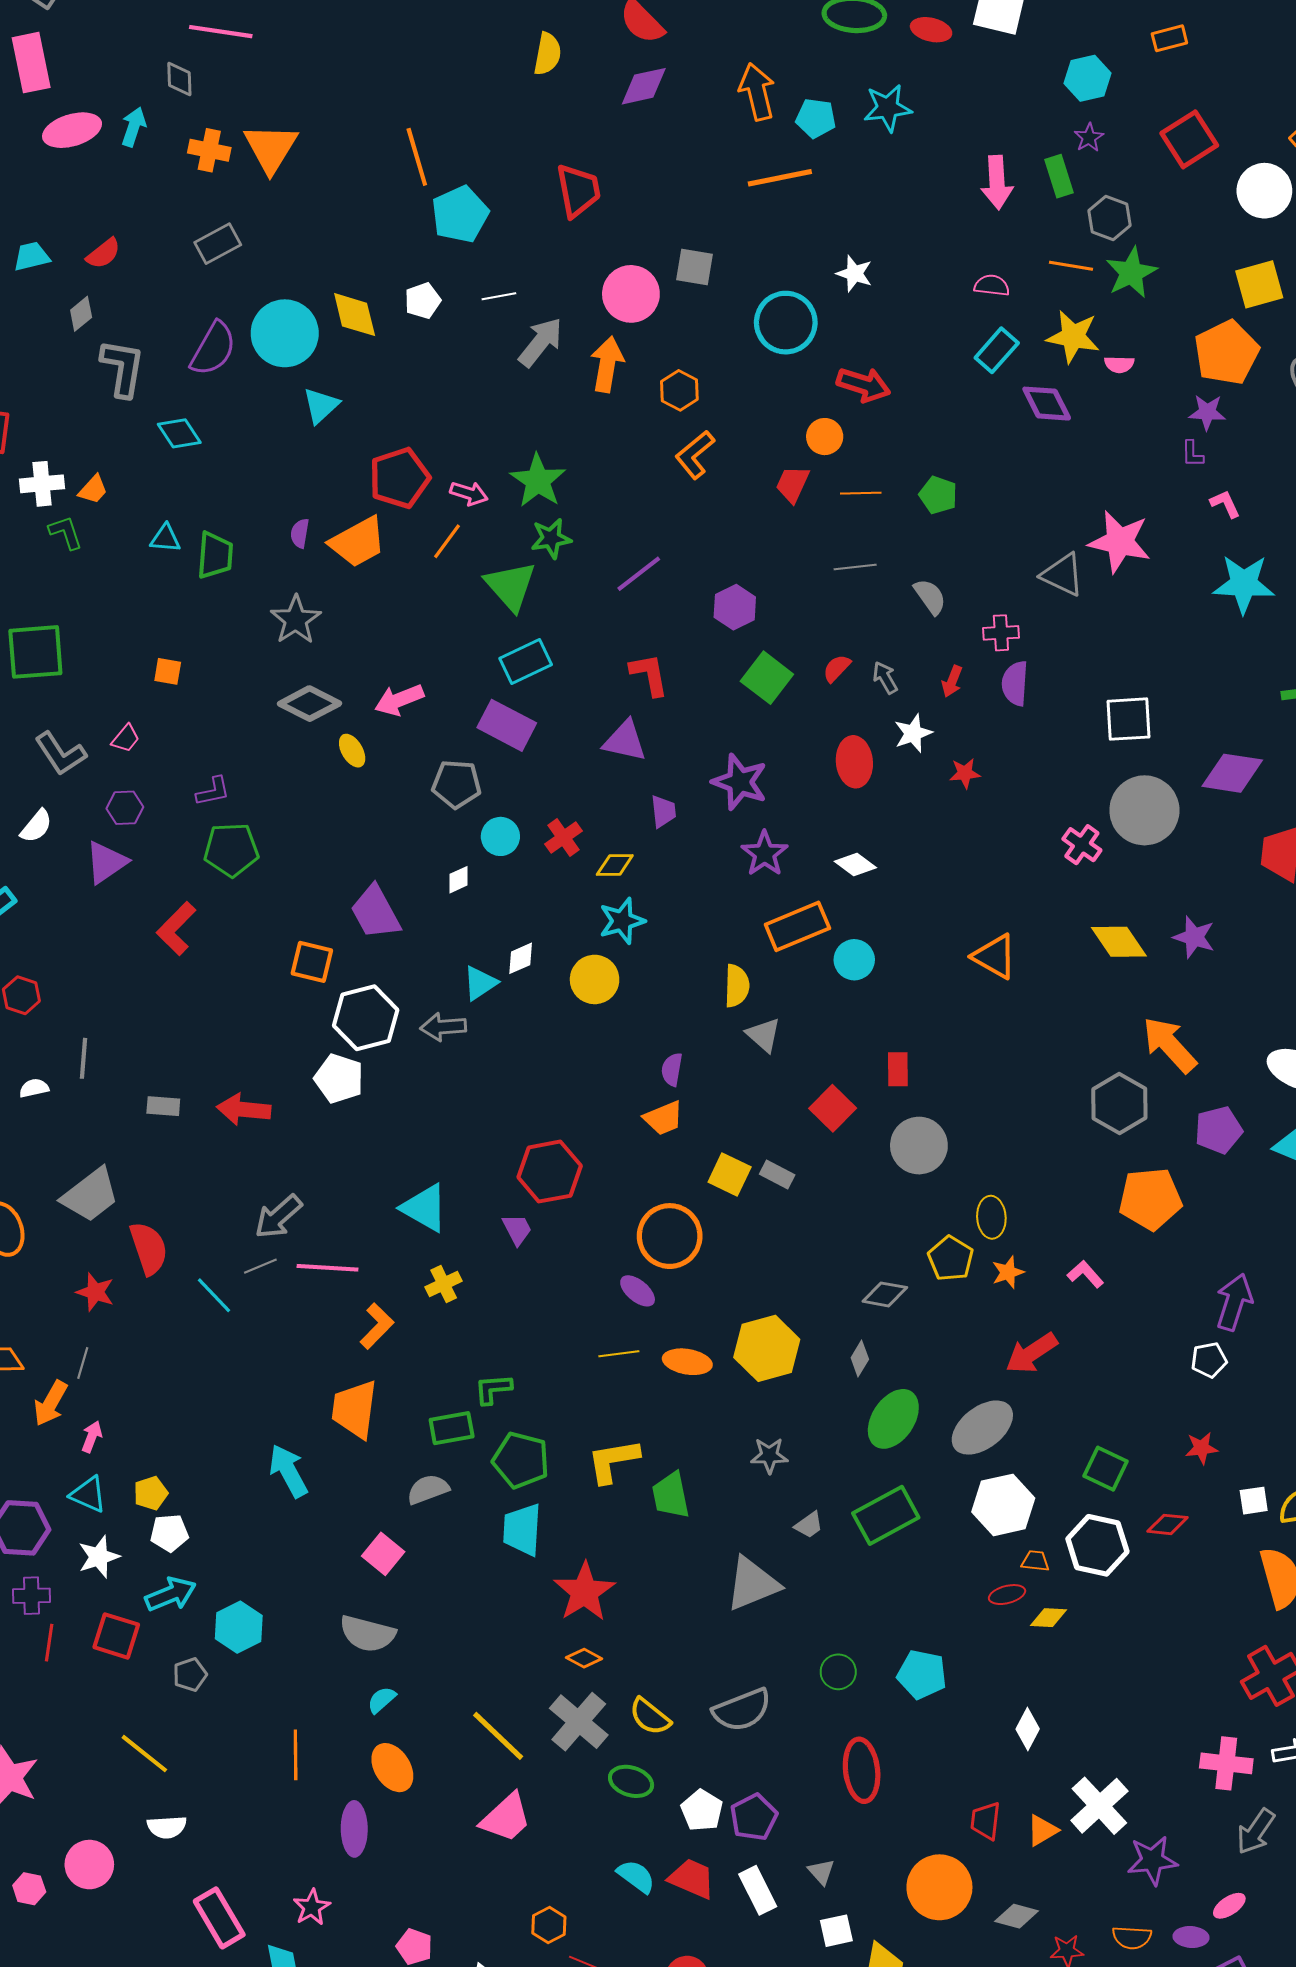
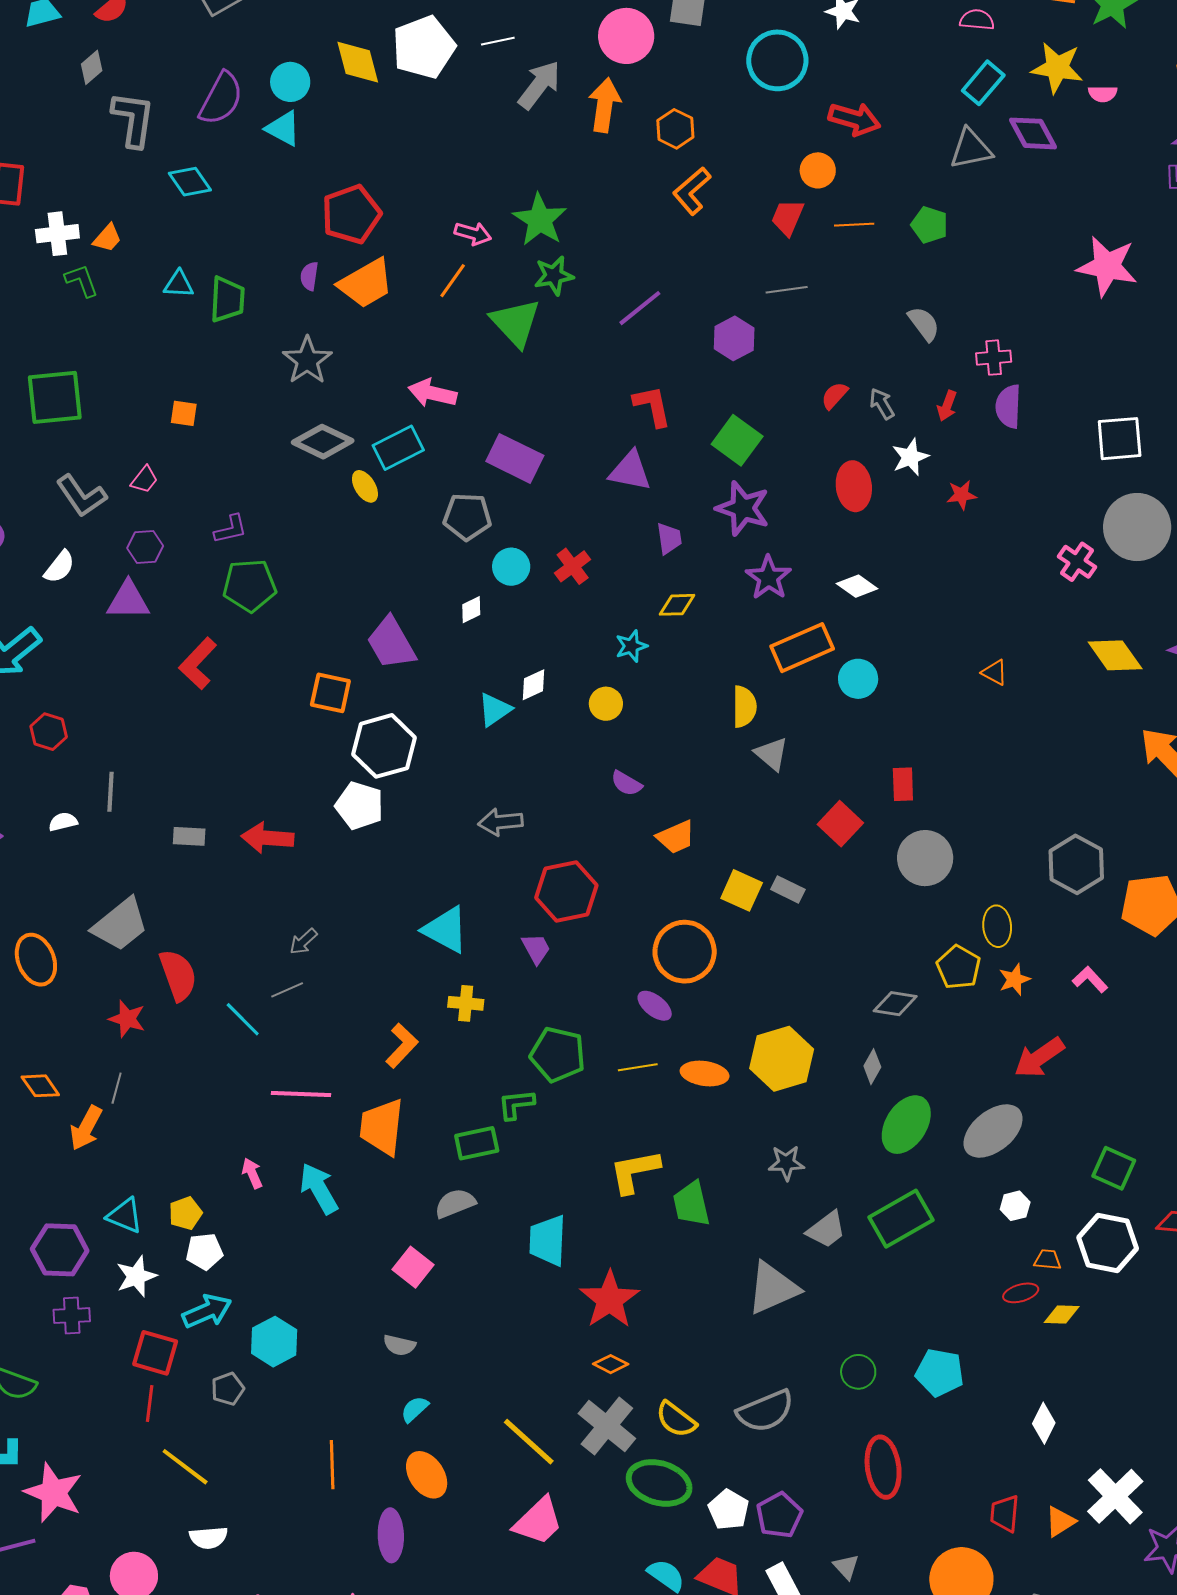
white pentagon: (423, 301) -> (424, 47), size x1.8
cyan circle: (285, 333) -> (290, 82), size x0.6
cyan triangle: (321, 405) -> (283, 128), moved, turned -48
red pentagon: (399, 478) -> (351, 214), moved
gray line: (855, 567) -> (787, 290), moved
gray triangle: (1063, 575) -> (971, 149), moved, turned -36
cyan rectangle: (526, 661) -> (398, 448), moved
green square: (767, 678) -> (737, 440), moved
pink arrow: (399, 700) -> (432, 393), moved, turned 36
purple triangle: (106, 862) -> (128, 600), turned 36
yellow diamond: (615, 865) -> (677, 605), moved
cyan star: (622, 921) -> (631, 646), size x0.7
orange triangle: (995, 956) -> (995, 672), size x0.6
yellow circle: (595, 979) -> (606, 704), size x0.7
gray arrow: (443, 1027) -> (501, 822), moved
purple semicircle: (672, 1069) -> (626, 783), moved, turned -68
gray hexagon: (1119, 1103) -> (1076, 864), moved
gray arrow: (278, 1217) -> (303, 941), size x0.6
pink line: (328, 1268) -> (301, 1094), moved
yellow cross: (444, 1284) -> (466, 1003), turned 32
pink arrow: (92, 1437) -> (252, 1173), moved, turned -44
green pentagon: (521, 1460) -> (558, 1055), moved
white hexagon: (1003, 1505) -> (1015, 1206), size x0.5
gray trapezoid: (809, 1525) -> (826, 1230), size x1.4
gray semicircle: (367, 1634) -> (399, 1345), size x0.6
red line: (49, 1643) -> (150, 1403), moved
green ellipse: (631, 1781) -> (659, 1483), size x1.5

